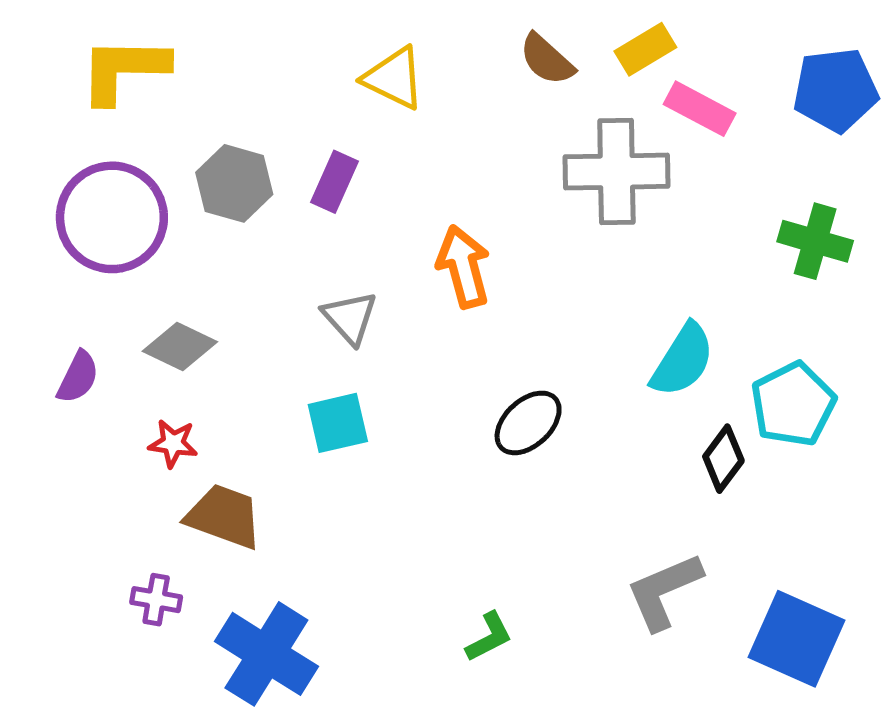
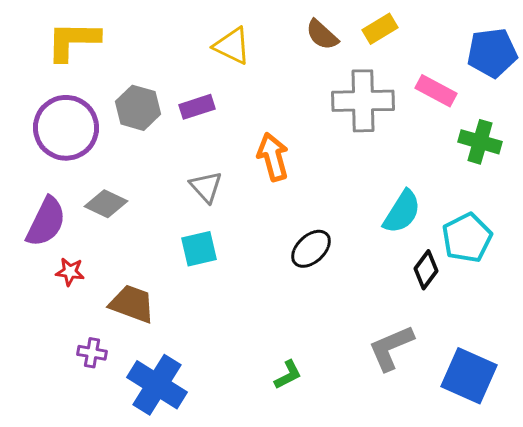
pink rectangle: (700, 109) -> (436, 91), moved
purple rectangle: (334, 182) -> (197, 107), turned 48
purple semicircle: (78, 377) -> (46, 222), size x1.6
red star: (173, 443) -> (70, 272), moved

